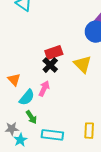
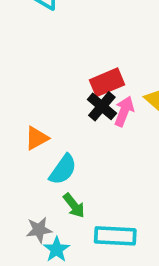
orange triangle: (14, 80) -> (37, 138), turned 48
pink arrow: (44, 88) -> (124, 111), moved

